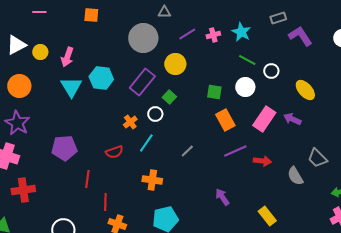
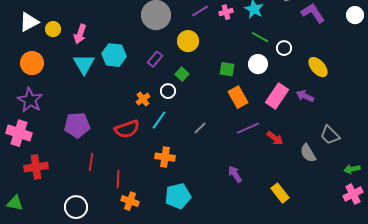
purple rectangle: (142, 82) -> (155, 59), size x0.6
red semicircle: (114, 152) -> (127, 129), size x1.4
red arrow: (262, 161) -> (275, 138), turned 30
red line: (87, 179) -> (91, 162), moved

